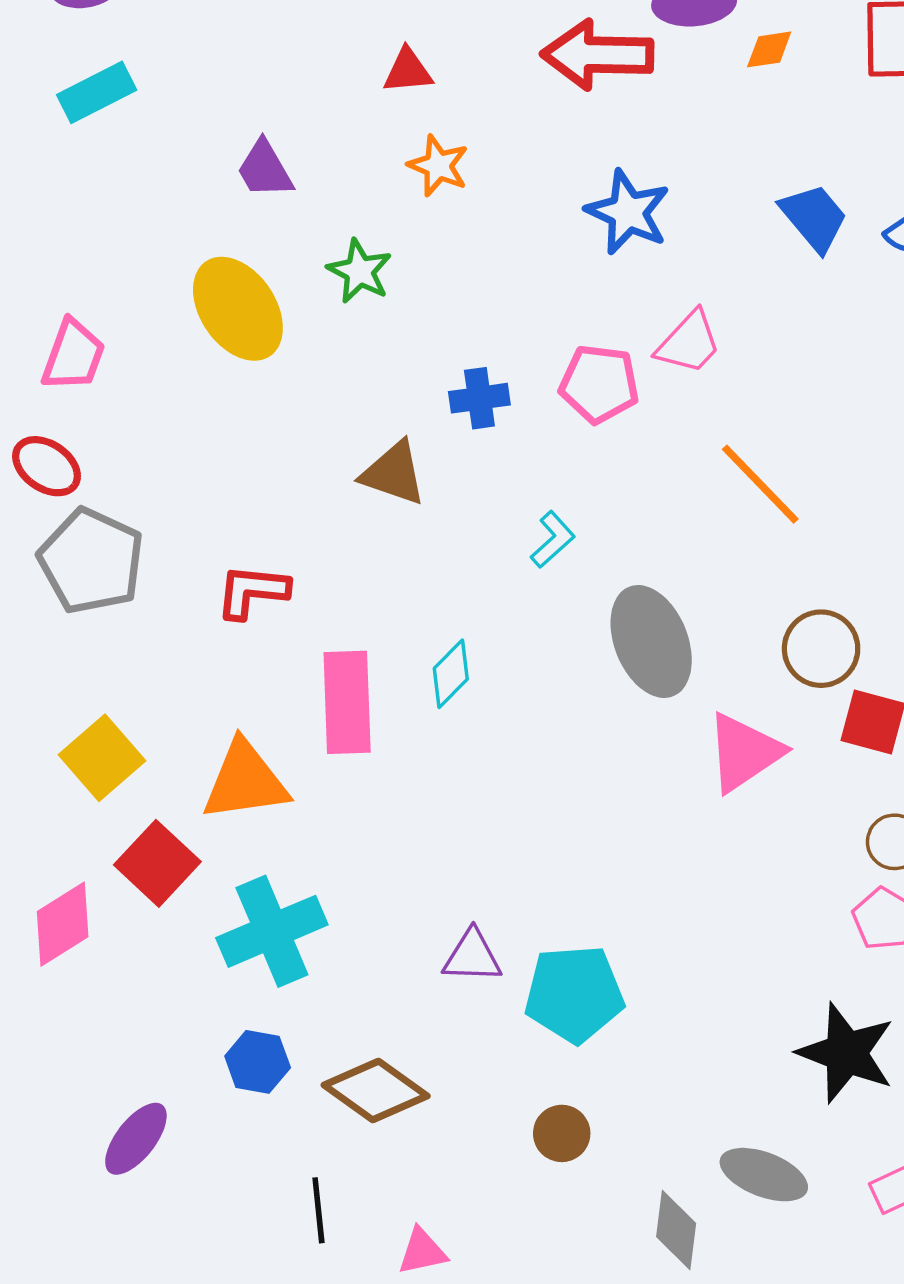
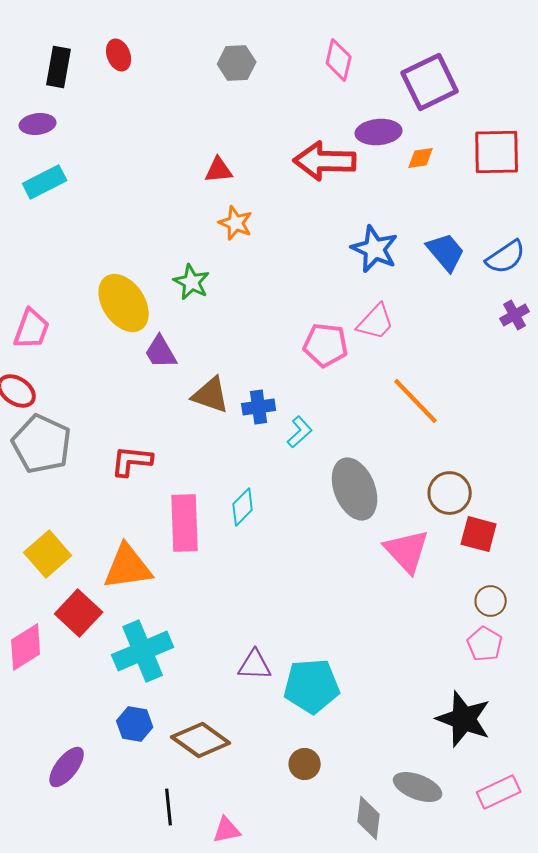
purple trapezoid: (265, 169) -> (161, 352), moved
blue star: (628, 212) -> (375, 249), moved
blue cross: (479, 398) -> (259, 407), moved
pink triangle: (744, 752) -> (407, 551), turned -39

